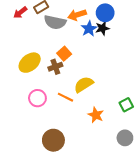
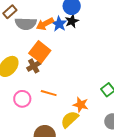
orange arrow: (77, 15) -> (45, 24), moved
orange square: (64, 54) -> (40, 52), size x1.5
yellow semicircle: (84, 84) -> (70, 119), moved

